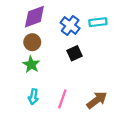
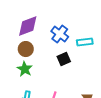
cyan rectangle: (98, 22) -> (85, 42), moved

